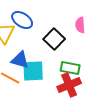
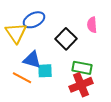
blue ellipse: (22, 20) -> (34, 20), turned -60
cyan square: (33, 71) -> (45, 71), size x0.7

